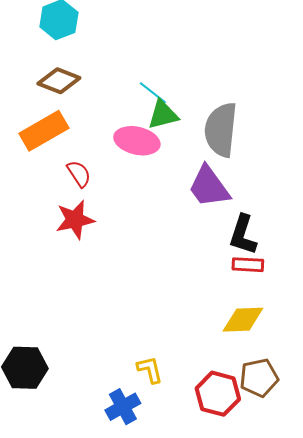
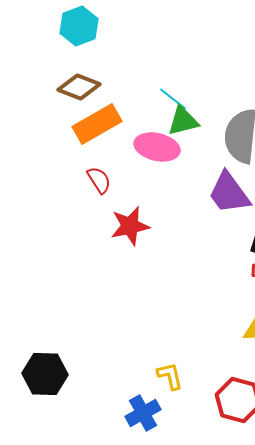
orange rectangle: (44, 131) -> (97, 124), moved
red star: (75, 220) -> (130, 226), moved

